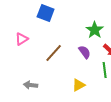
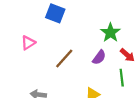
purple semicircle: (85, 52) -> (99, 57), turned 72

